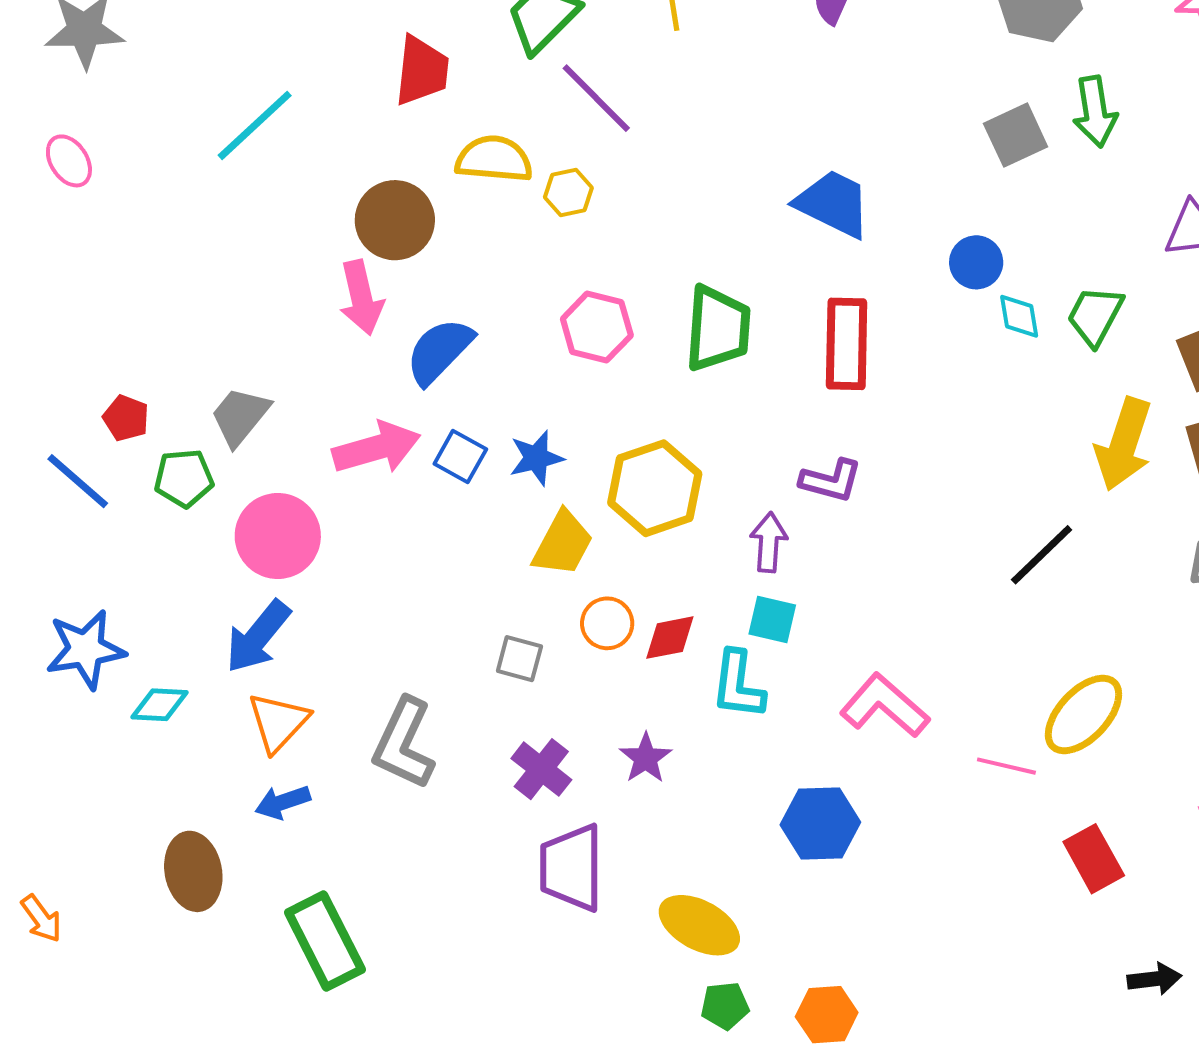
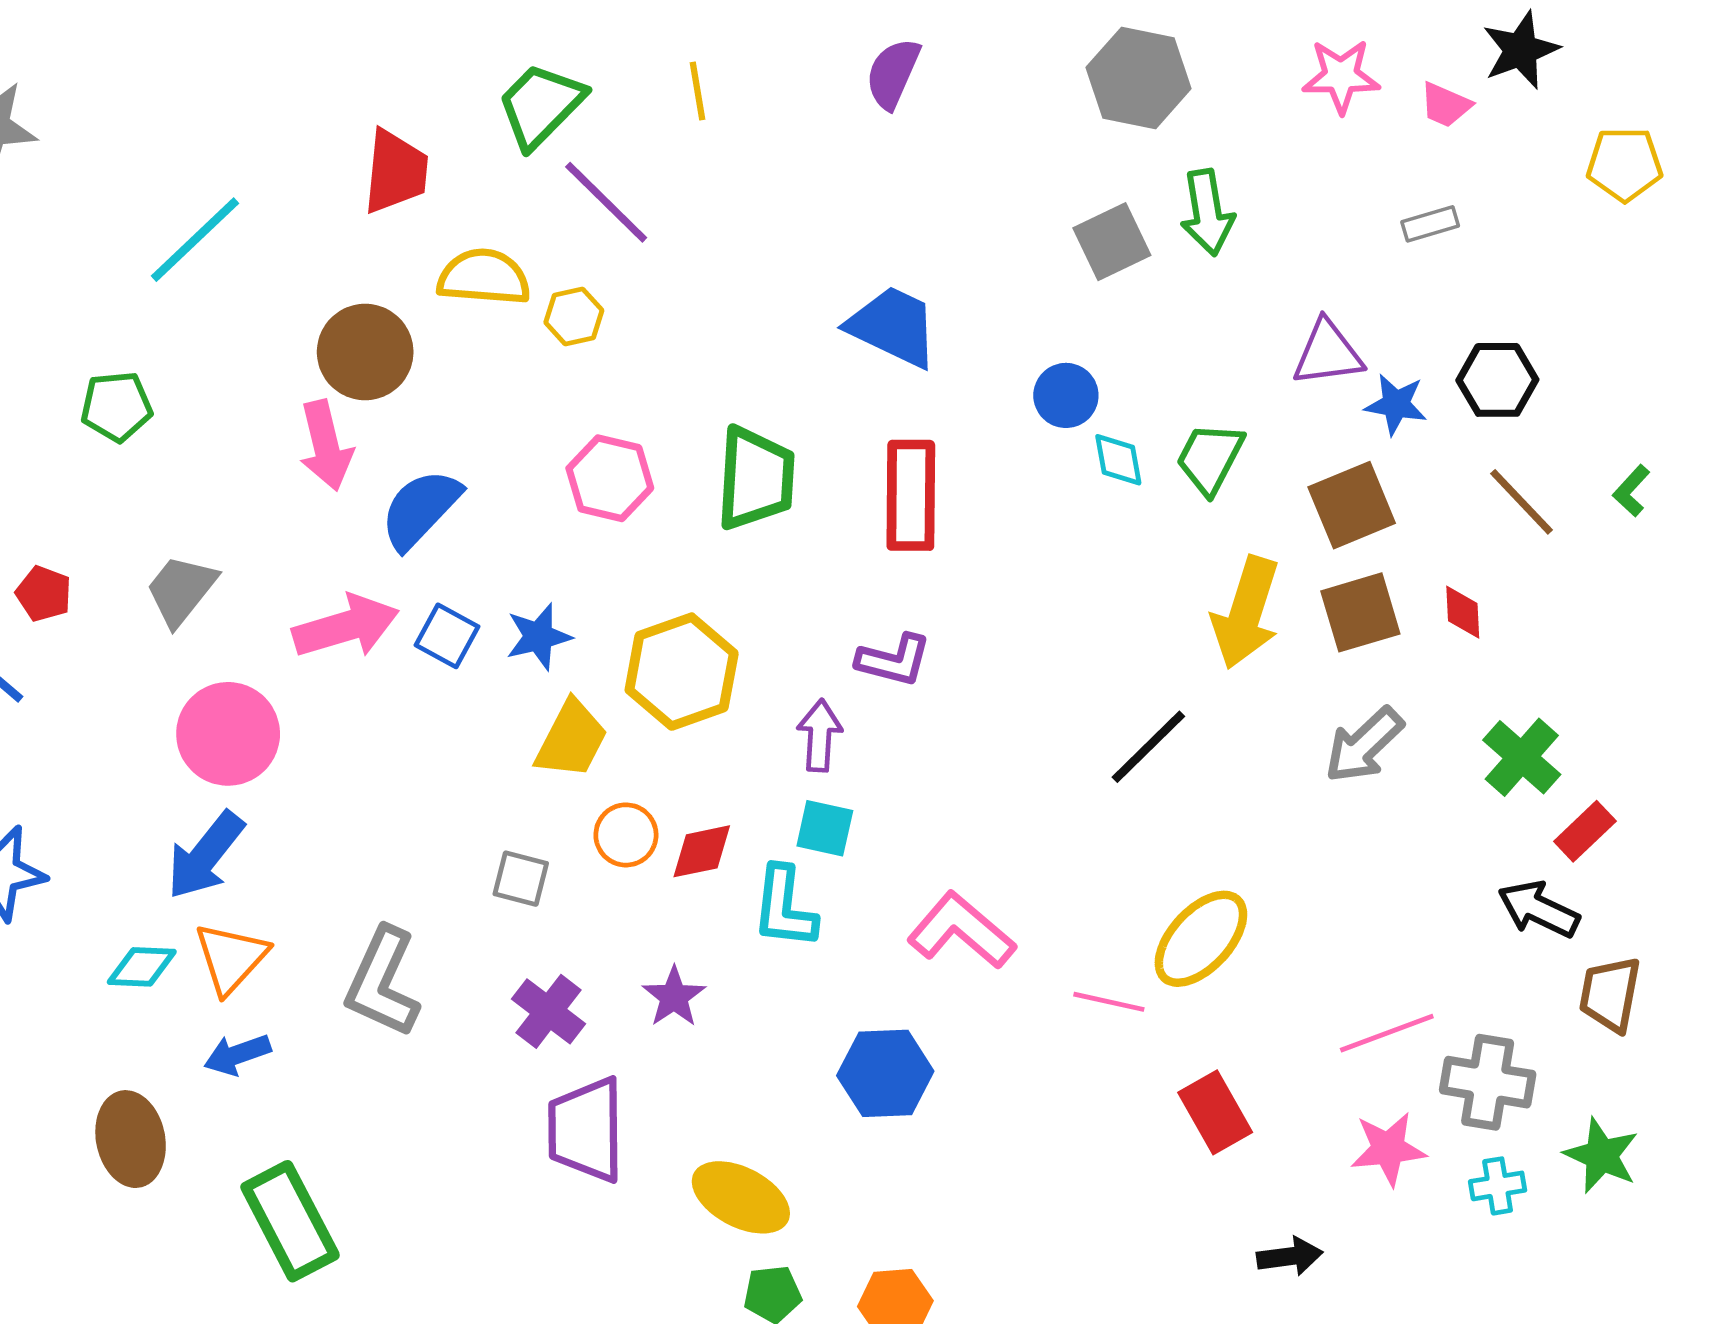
green pentagon: (184, 478) -> (116, 406), moved
cyan diamond: (160, 705) -> (142, 967), moved

